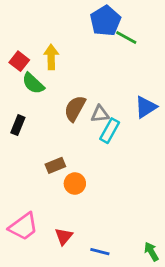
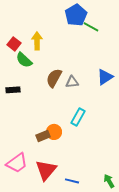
black rectangle: (18, 125) -> (13, 90), turned 64
cyan rectangle: (110, 131) -> (78, 117), moved
brown rectangle: (55, 165) -> (43, 136), moved
red triangle: (64, 236) -> (46, 170), size x1.6

